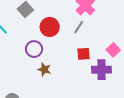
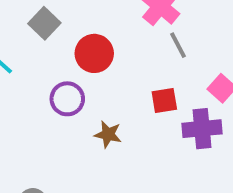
gray line: (79, 27) -> (178, 45), moved, turned -56
brown star: (44, 69) -> (108, 134), moved

